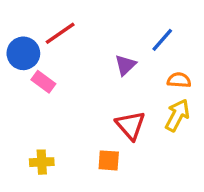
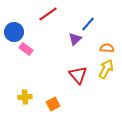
red line: (60, 33) -> (48, 14), moved
blue line: (162, 40) -> (88, 24), moved
orange square: (109, 160) -> (53, 104), moved, turned -32

